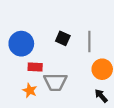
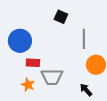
black square: (63, 38) -> (61, 17), moved
black arrow: (101, 96) -> (86, 90), moved

